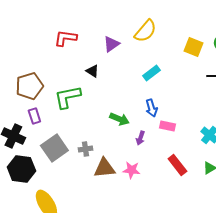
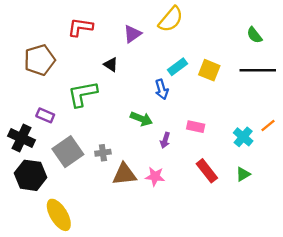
yellow square: (193, 47) -> (209, 70), moved
brown pentagon: (29, 86) -> (40, 60), moved
blue arrow: (151, 108) -> (162, 89), moved
purple rectangle: (34, 116) -> (45, 115), turned -49

